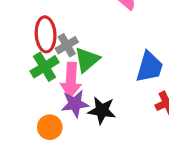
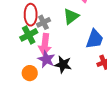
green triangle: (87, 60) -> (71, 16), moved
purple star: (75, 104) -> (46, 59), turned 30

